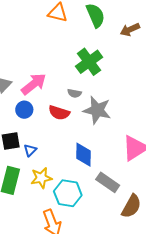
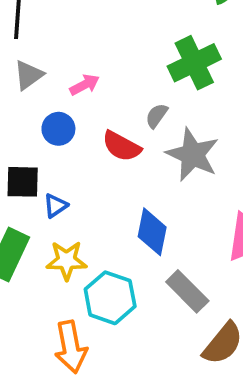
pink arrow: (34, 84) -> (85, 85), size x0.6
gray semicircle: (74, 93) -> (157, 116), turned 104

